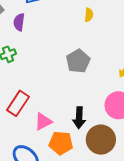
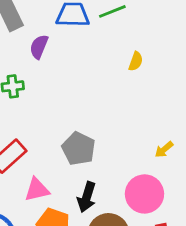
gray pentagon: (78, 61) -> (79, 149), moved, turned -30

